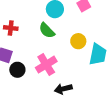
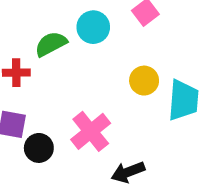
green semicircle: (47, 30) -> (51, 44), moved, turned 114

